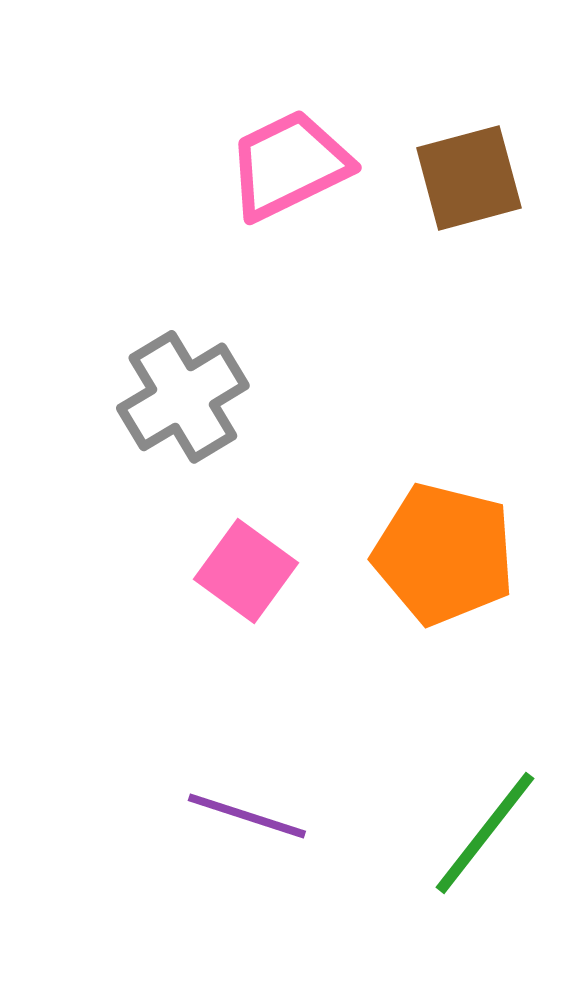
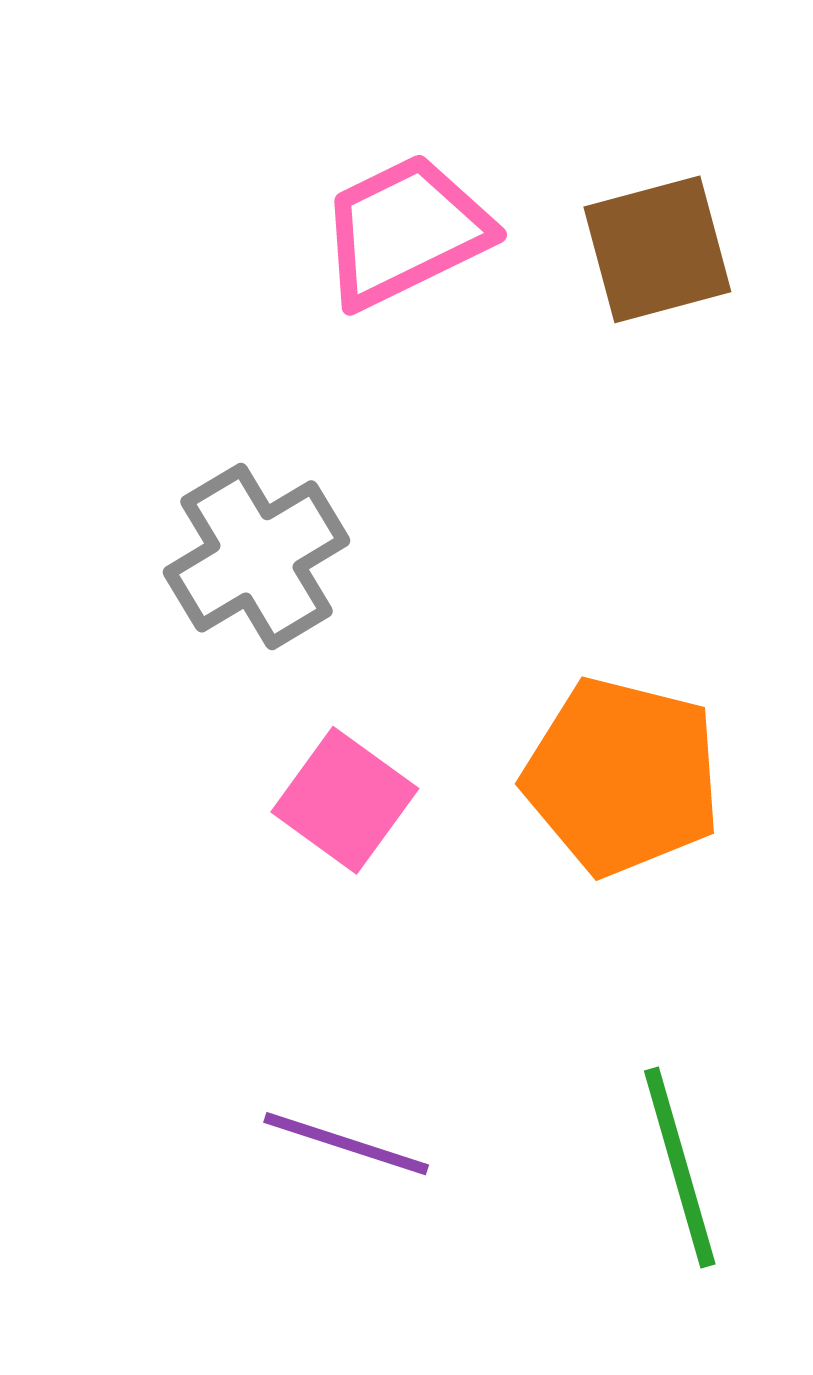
green line: (485, 833) -> (680, 1167), turned -54

